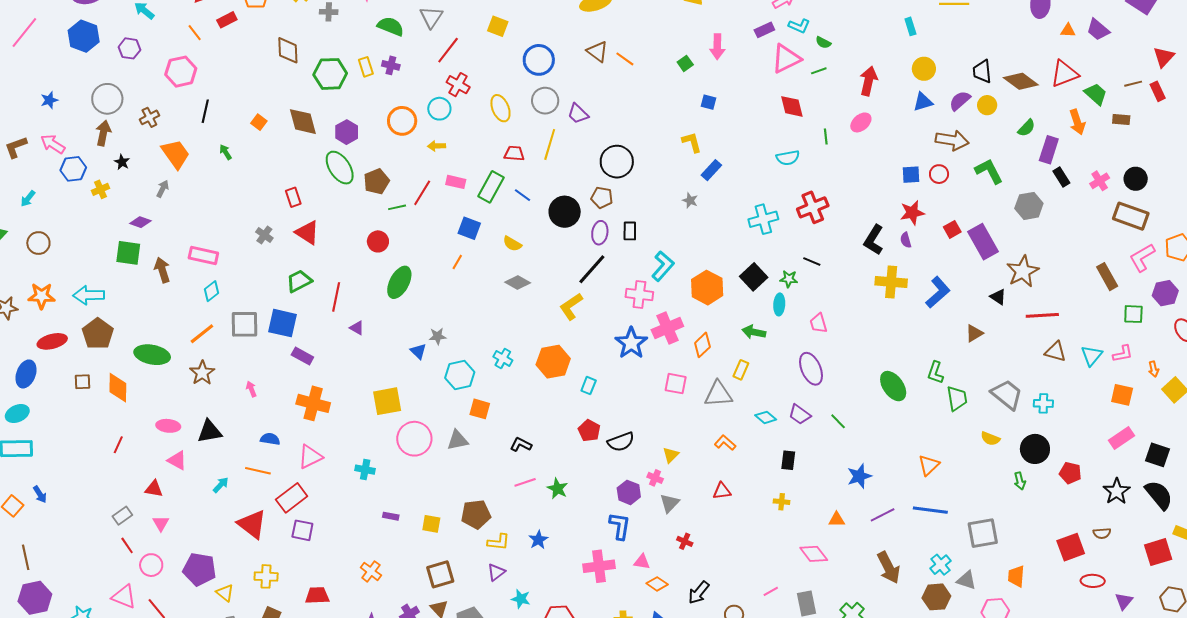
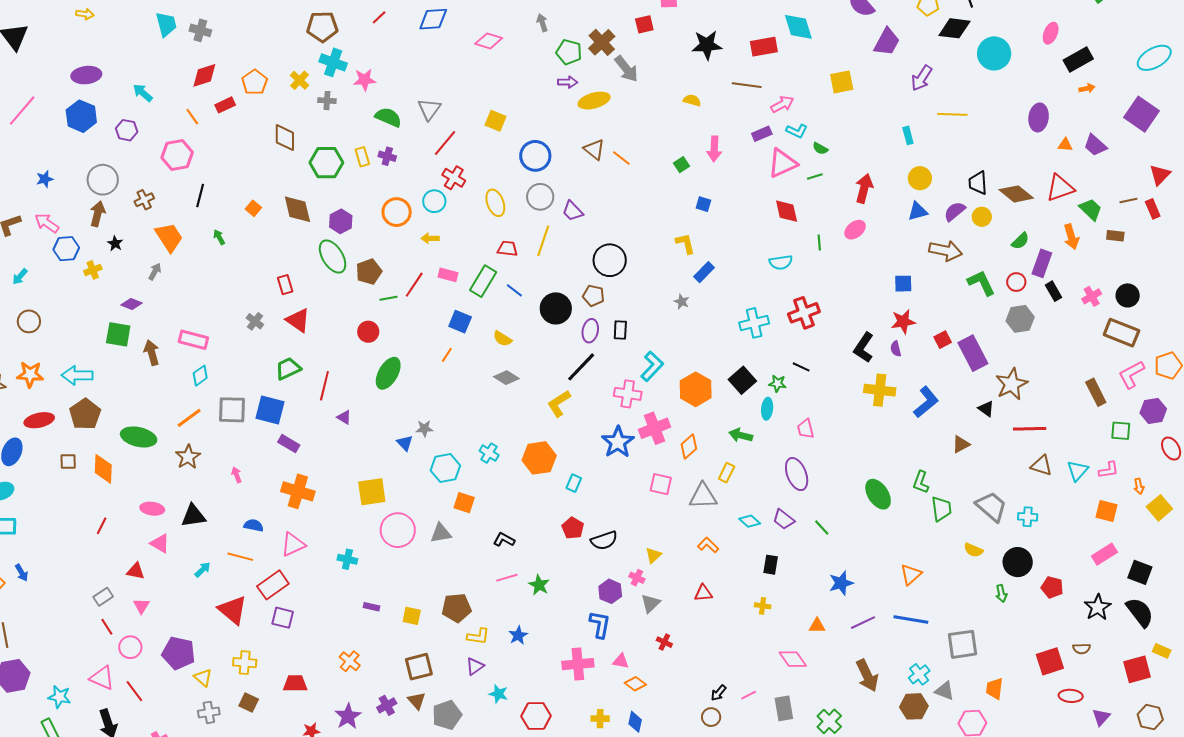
red circle: (939, 174) -> (1016, 282), moved
black arrow: (699, 593) -> (719, 693), moved, size x0.7

